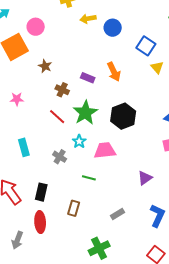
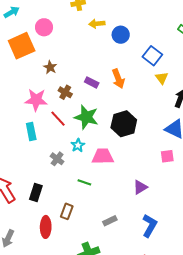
pink star: (17, 99) -> (36, 100), moved, size x1.6
green star: (85, 113) -> (86, 117), turned -30
cyan rectangle: (24, 147) -> (31, 131), moved
red ellipse: (40, 222) -> (46, 227), moved

